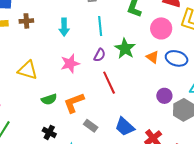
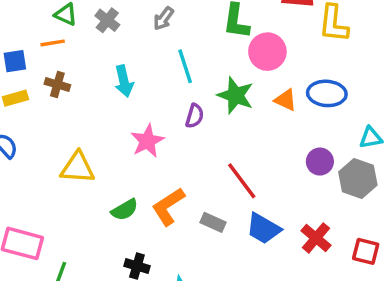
brown cross: (26, 21) -> (57, 84), turned 32
pink circle: (161, 28) -> (267, 52), moved
red line: (109, 83) -> (242, 181), moved
gray rectangle: (91, 126) -> (213, 222), moved

